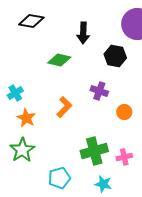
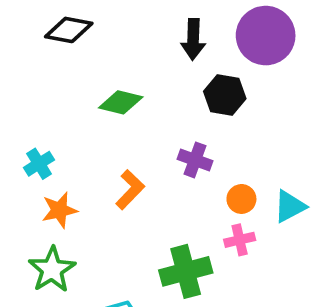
black arrow: (83, 33) -> (193, 39), moved
orange star: (26, 118) -> (59, 210), turned 30
pink cross: (124, 157) -> (240, 240), moved

